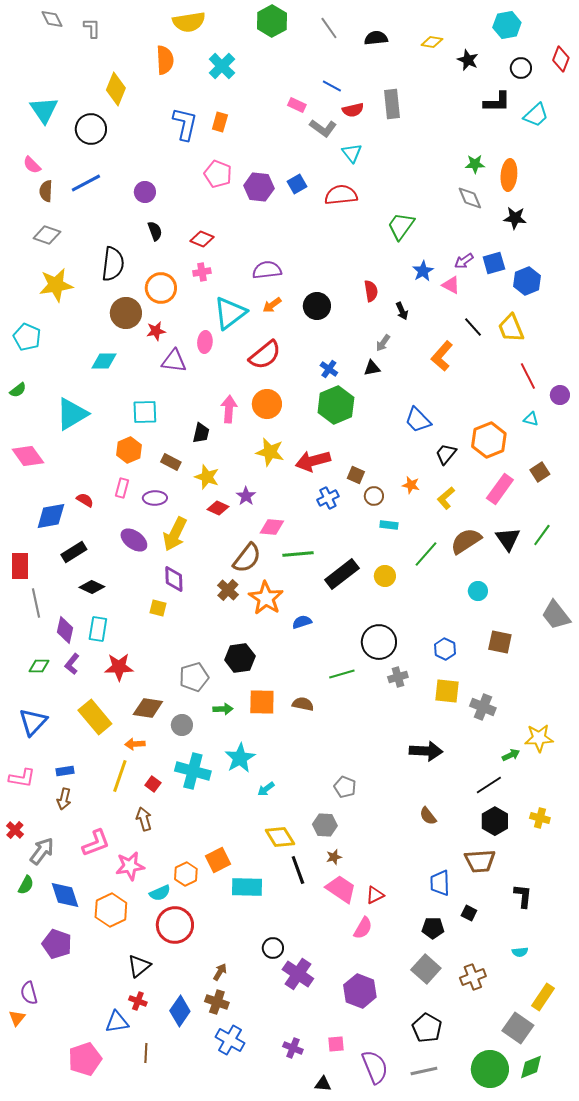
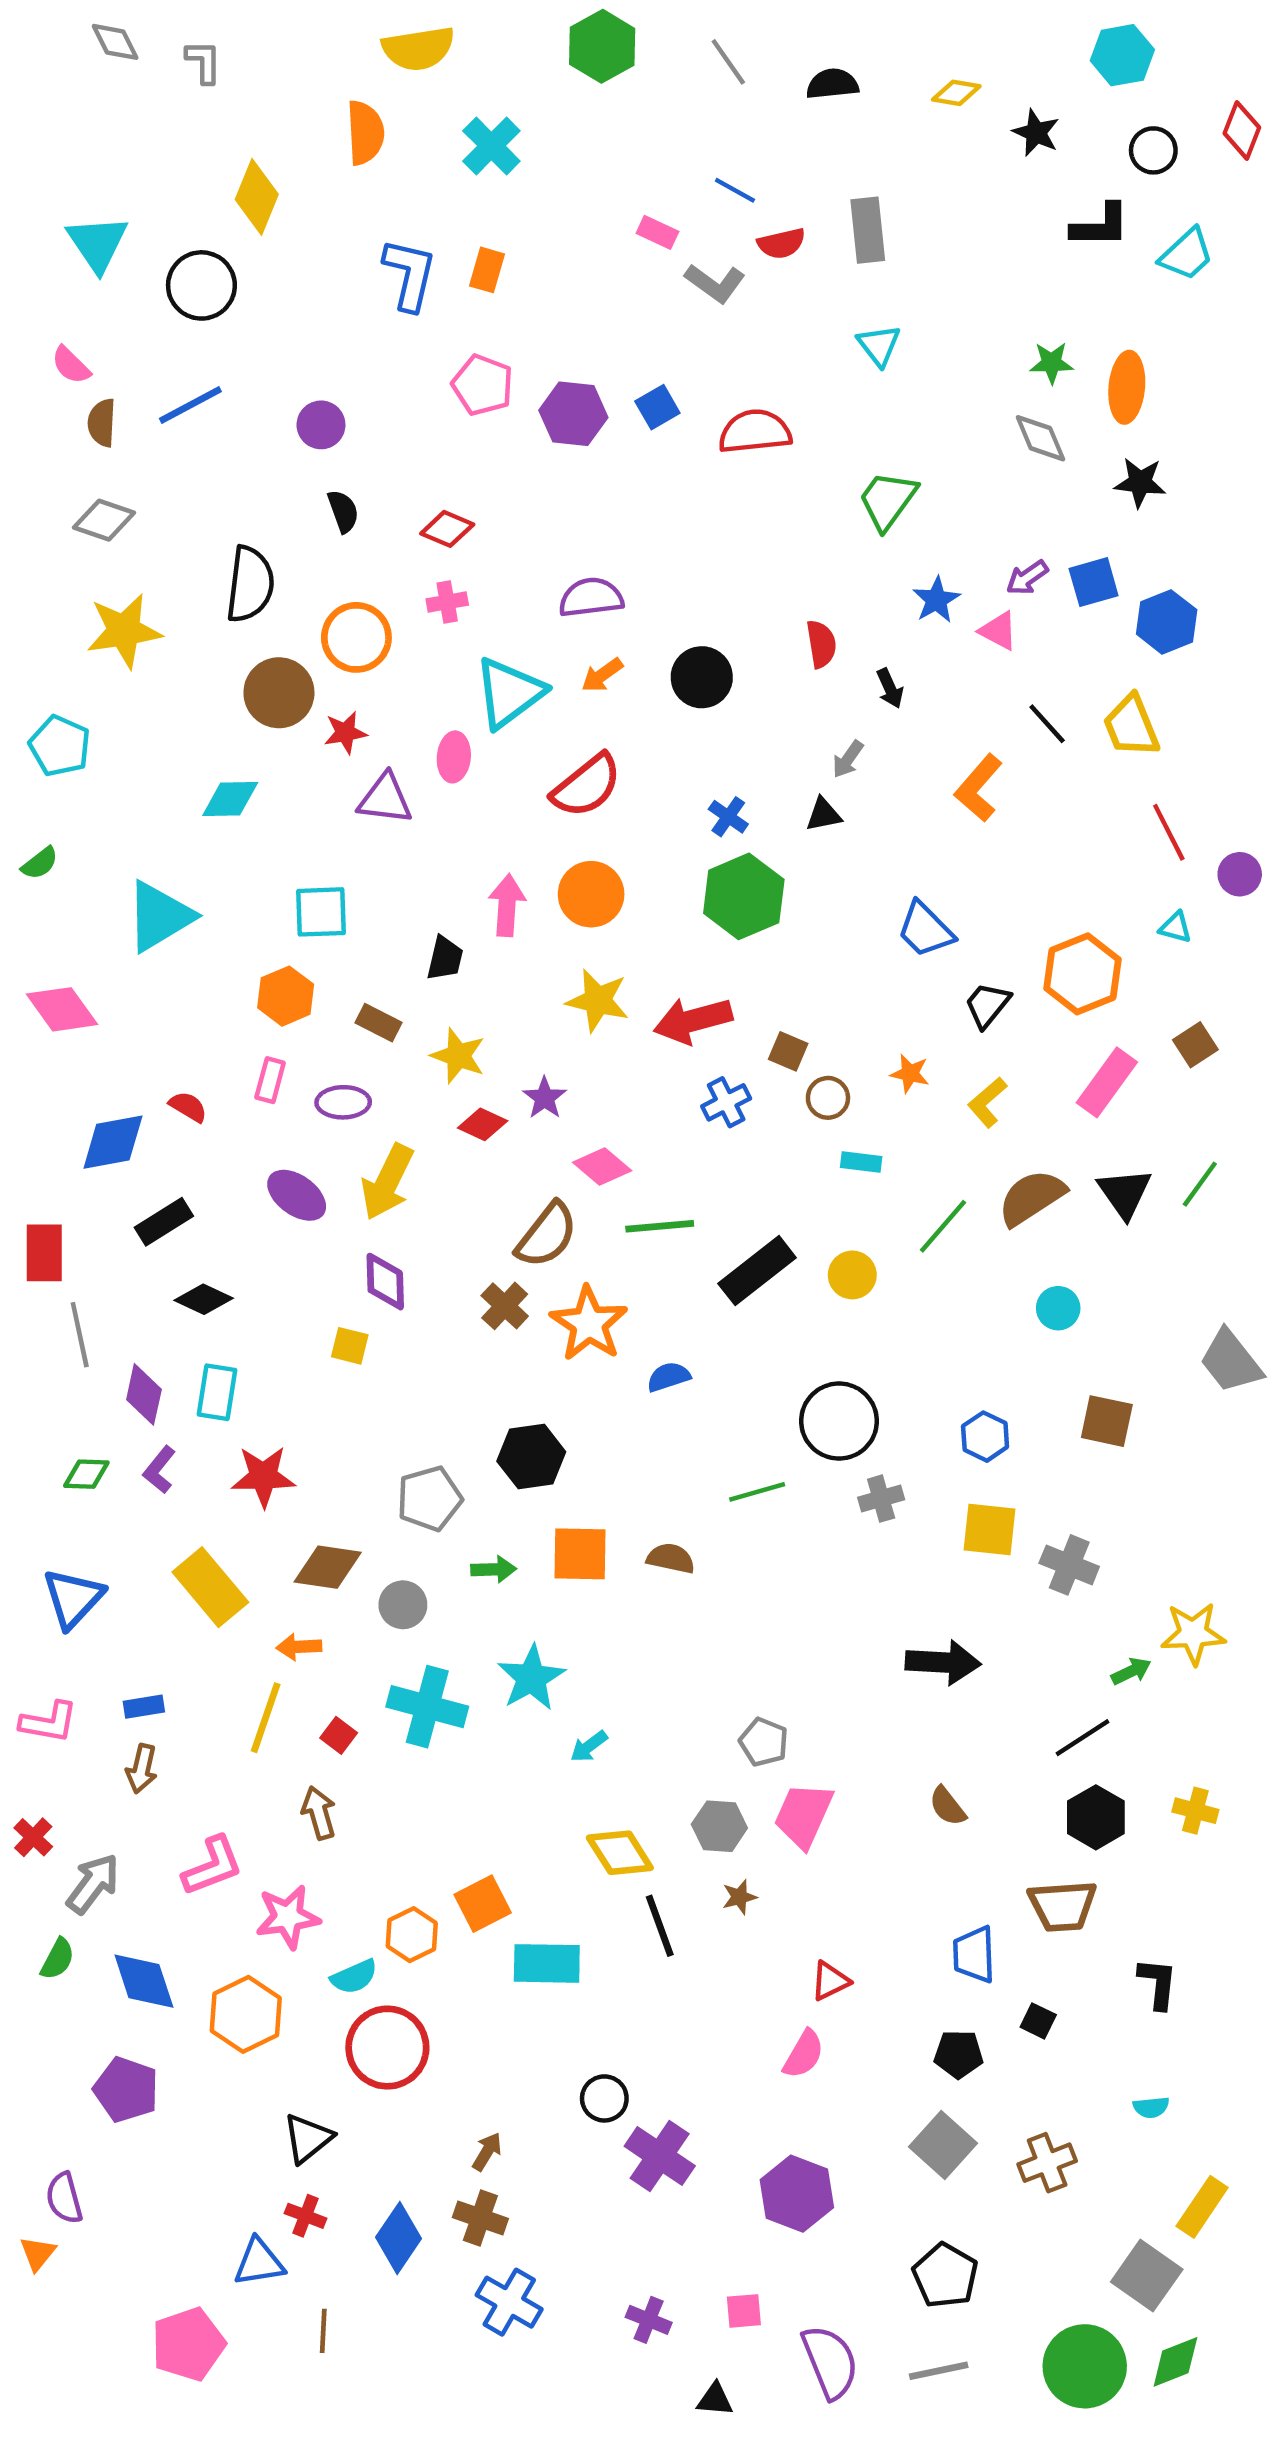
cyan triangle: (352, 153) -> (879, 345), moved
pink diamond: (272, 527) -> (602, 1166), turned 35
pink trapezoid: (341, 889) -> (804, 1815), moved, turned -100

